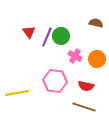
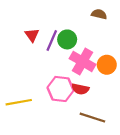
brown semicircle: (96, 23) -> (99, 14), moved
pink cross: (75, 56) -> (83, 61), size x1.6
red semicircle: (86, 86) -> (80, 89), moved

